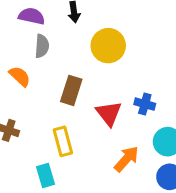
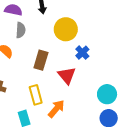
blue cross: (145, 104) -> (82, 53), moved, turned 32
orange arrow: (126, 159) -> (56, 109), moved

